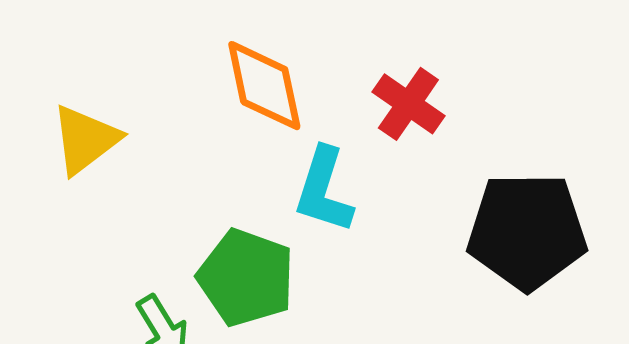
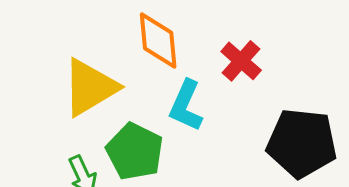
yellow triangle: (85, 140) -> (90, 87), moved, size x1.4

